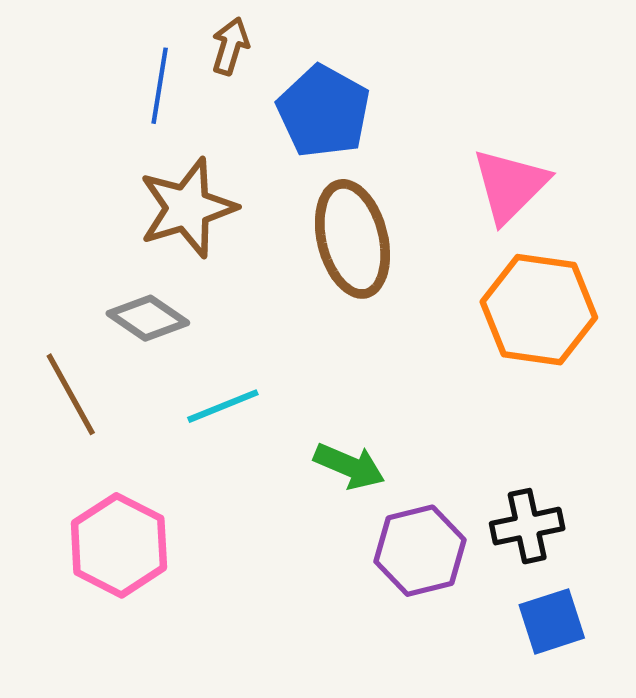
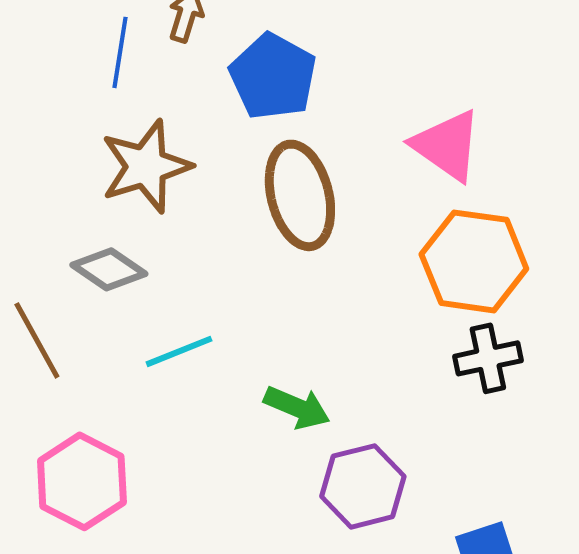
pink triangle: (510, 185) -> (447, 145), turned -40
black cross: (527, 526) -> (488, 358), moved

